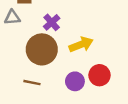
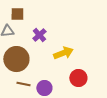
brown circle: (42, 49) -> (16, 59), moved
purple circle: (75, 81) -> (44, 88), moved

